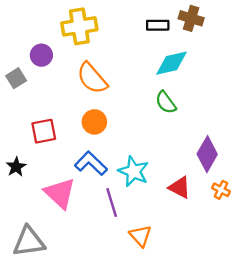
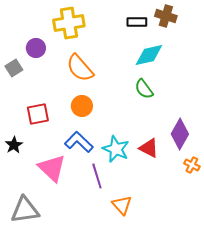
red triangle: (180, 188) -> (149, 148), moved

